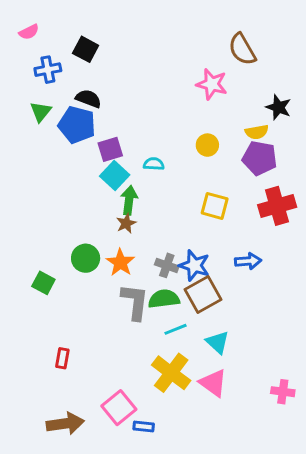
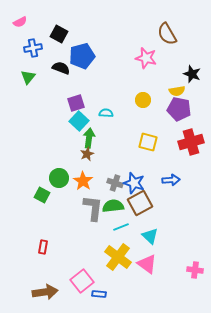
blue pentagon: (77, 125) -> (82, 56), moved, turned -30
green square: (43, 283) -> (42, 195), moved

